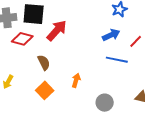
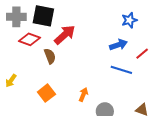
brown semicircle: (44, 62) -> (50, 56), moved
orange arrow: (76, 80) -> (83, 94), moved

